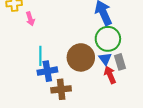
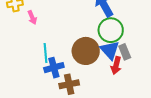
blue triangle: (105, 59) -> (110, 50), size x1.5
red arrow: (110, 75) -> (116, 65), turned -138

